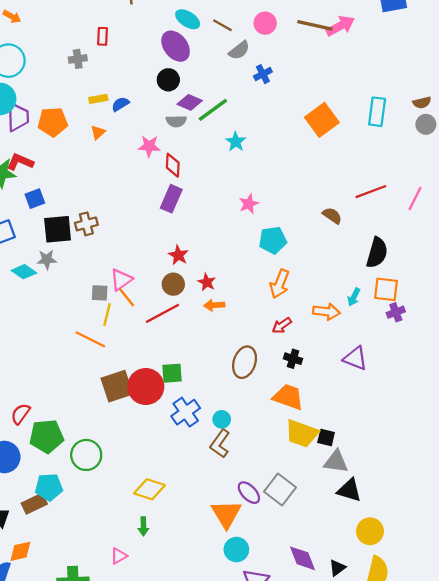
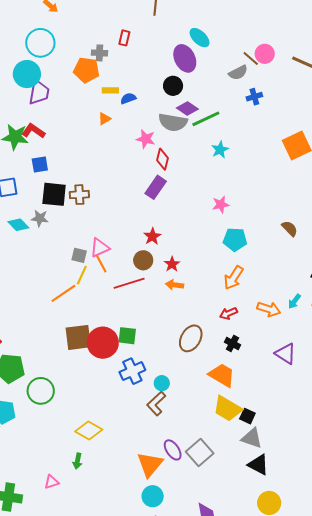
brown line: (222, 25) -> (251, 59), moved
gray semicircle: (176, 121) -> (173, 122), size x1.6
orange pentagon: (53, 122) -> (86, 70), moved
orange line: (90, 339) -> (63, 293), turned -72

